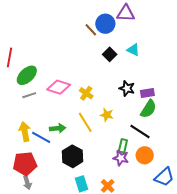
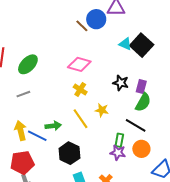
black square: (110, 54) -> (142, 45), moved, size x1.6
green ellipse: (27, 75) -> (28, 64), moved
pink diamond: (59, 87) -> (79, 64), moved
purple rectangle: (147, 93) -> (141, 86), turned -64

